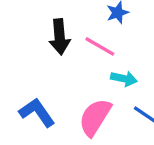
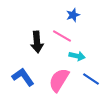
black arrow: (60, 37) -> (37, 42), moved

